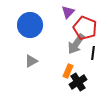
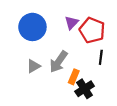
purple triangle: (68, 12) -> (72, 23), moved
gray arrow: (76, 44) -> (58, 62), moved

